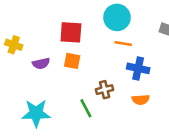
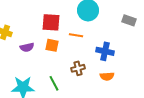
orange line: (123, 44) -> (76, 35), moved
green line: (86, 108) -> (54, 83), moved

